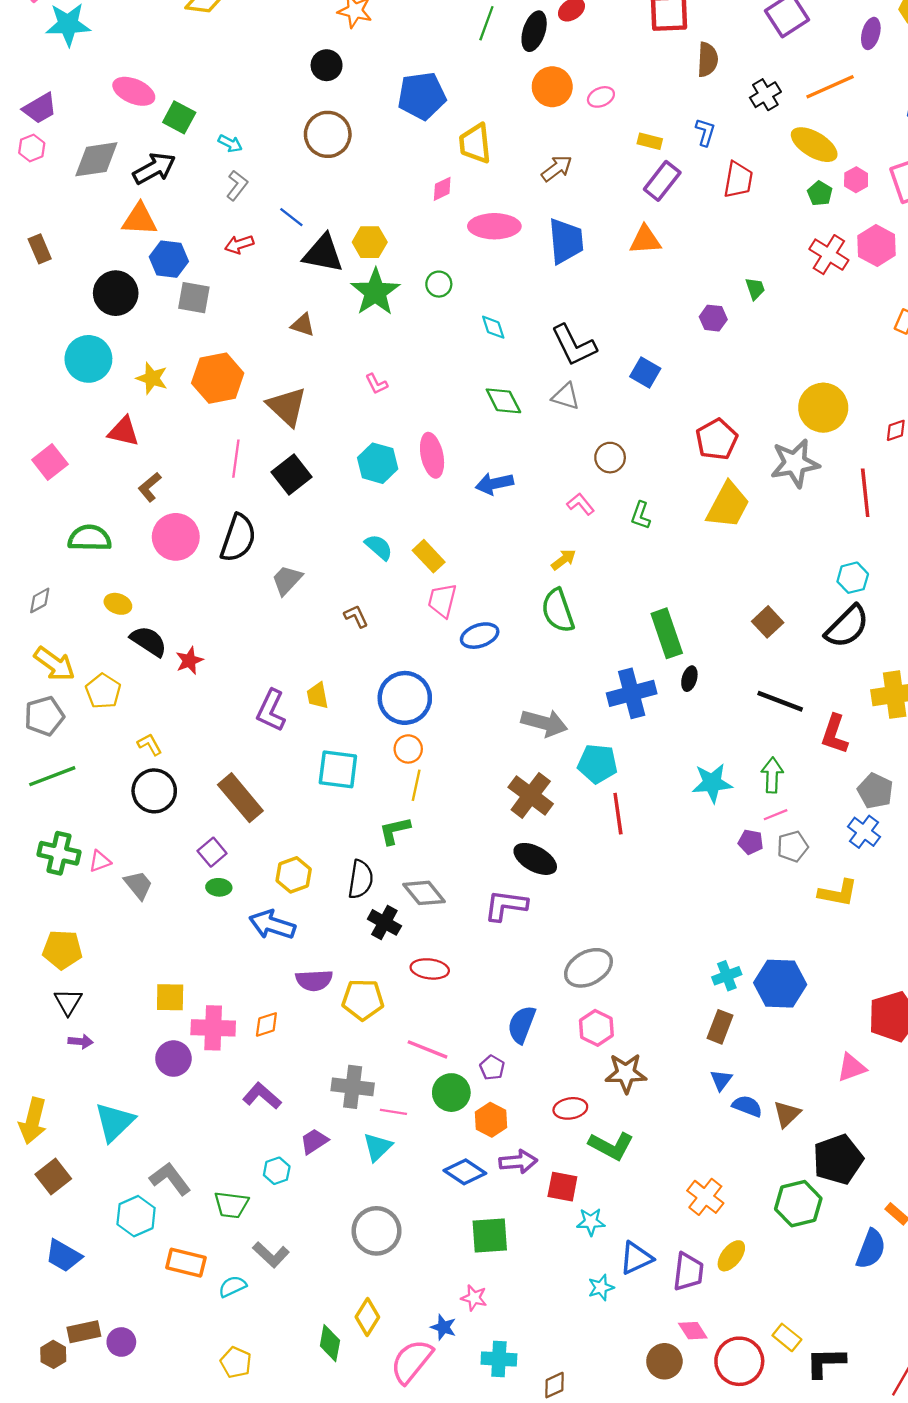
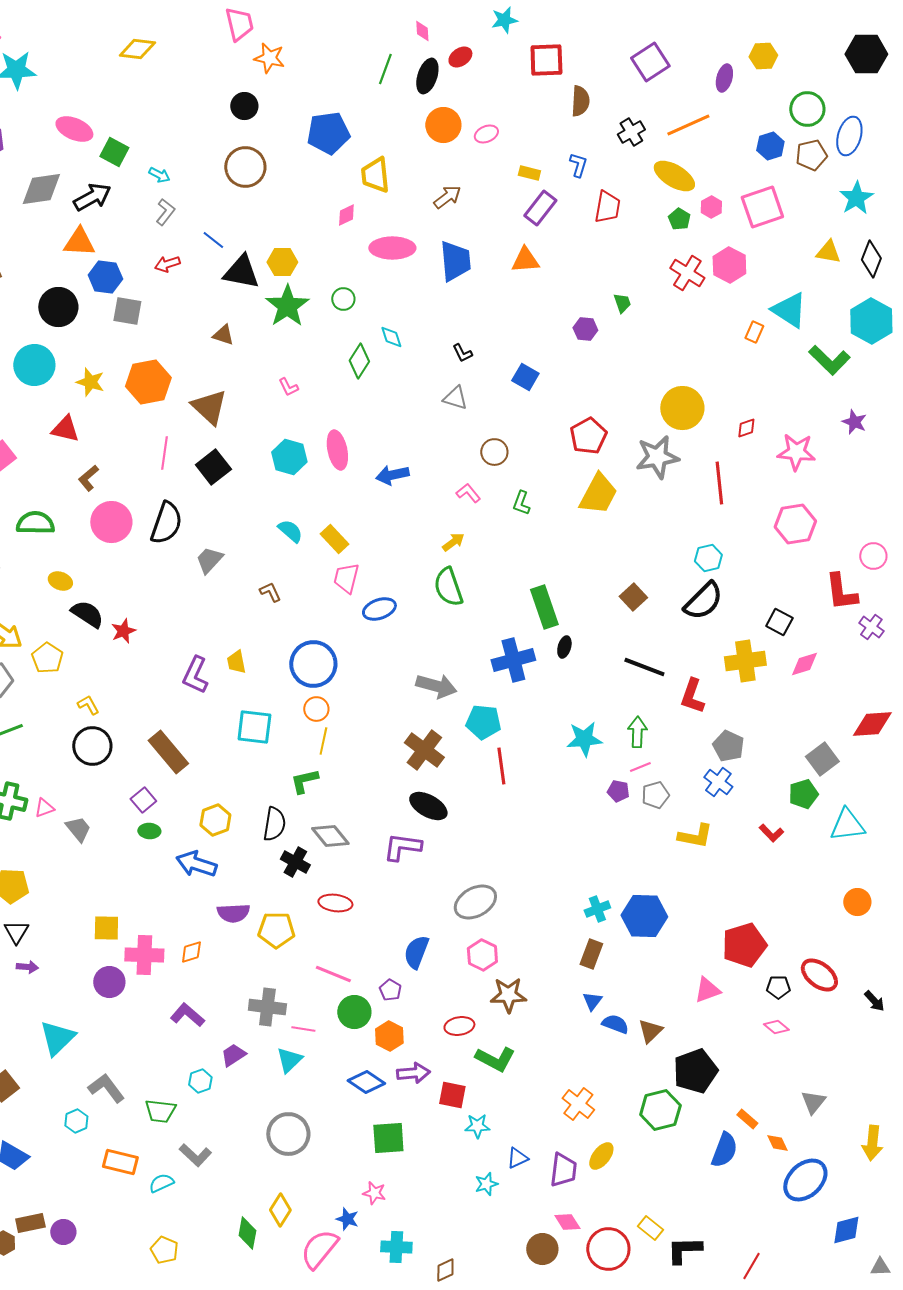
black L-shape: (574, 345) -> (462, 353), size x0.5
green diamond: (503, 401) -> (359, 361), moved, turned 60
cyan hexagon: (136, 1216) -> (76, 1121), size x0.7
blue triangle: (636, 1258) -> (517, 1158), size x0.7

